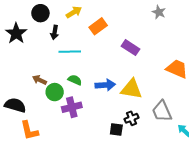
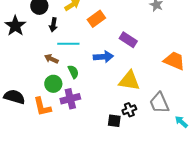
brown arrow: (39, 80) -> (51, 59), moved
green semicircle: (75, 80) -> (73, 72), turned 40
blue arrow: (105, 85) -> (103, 57), moved
orange L-shape: (29, 130) -> (42, 107), moved

